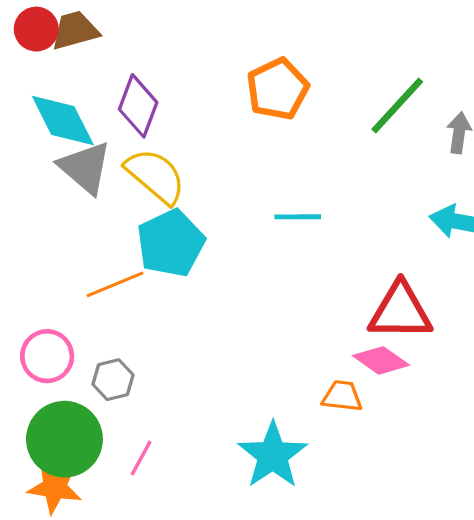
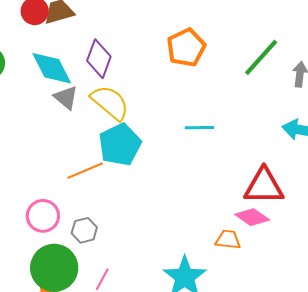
gray triangle: (85, 168) -> (66, 98), size x0.7

